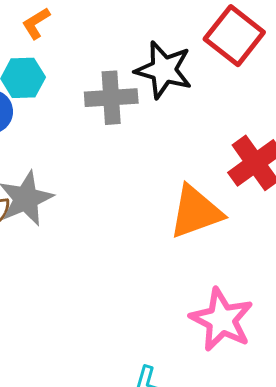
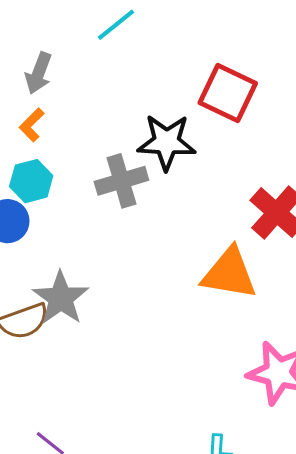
orange triangle: (196, 212) -> (229, 273), turned 42

